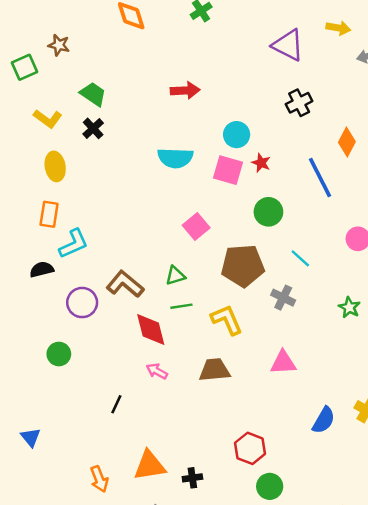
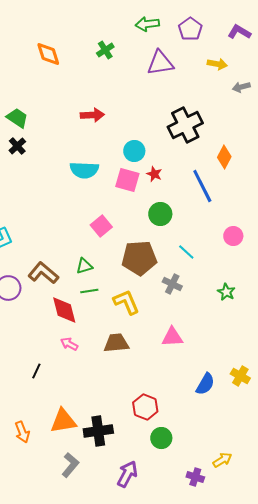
purple triangle: (288, 45) -> (160, 63), moved, turned -36
black cross: (299, 103) -> (185, 125), size x1.6
black cross: (192, 478) -> (98, 431), size x1.8

